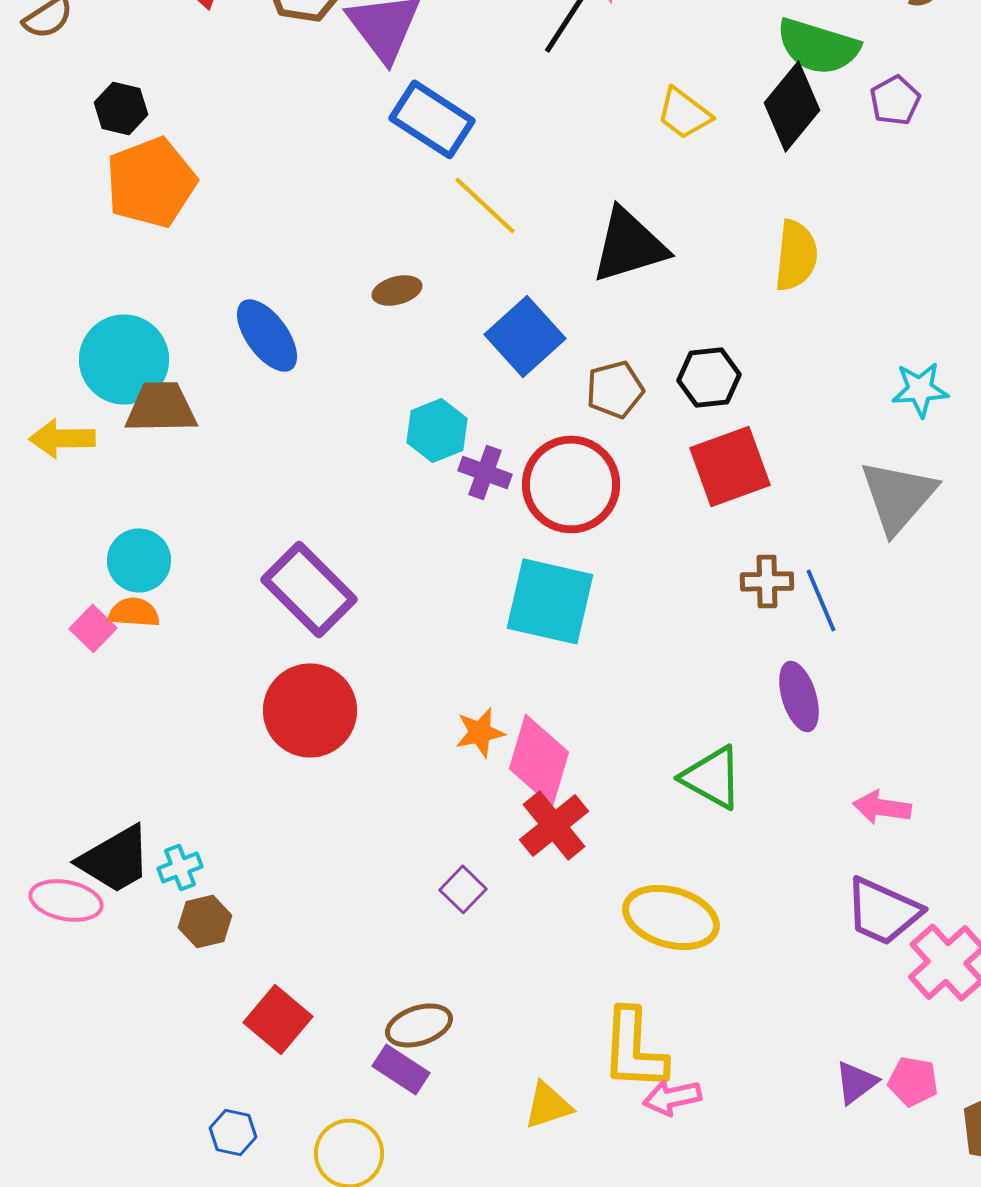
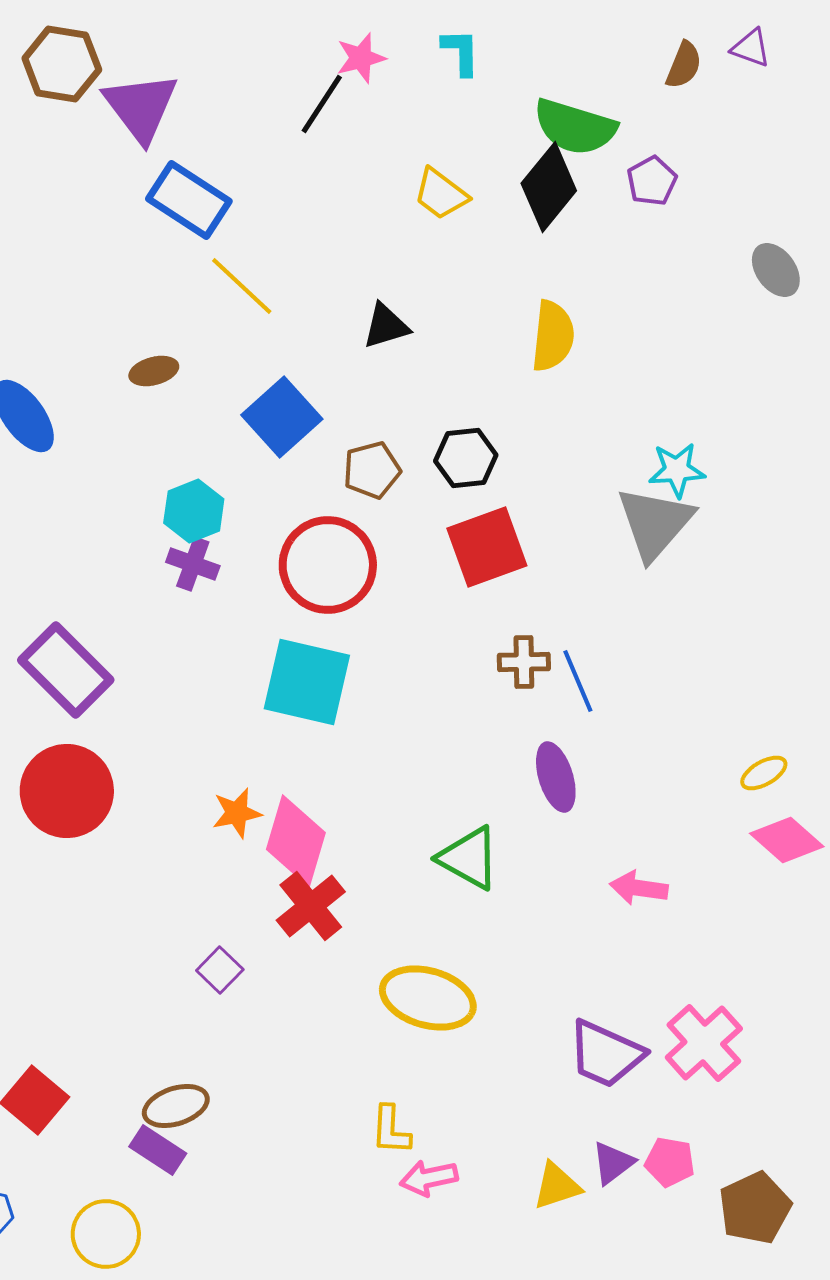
black triangle: (629, 245) -> (386, 326), size x0.6
purple cross: (485, 472) -> (193, 564), moved
gray triangle: (898, 496) -> (655, 523), moved
purple trapezoid: (883, 911) -> (606, 1054), moved
yellow L-shape: (634, 1049) -> (391, 1130), size x0.6
yellow triangle: (548, 1105) -> (557, 1186), moved

